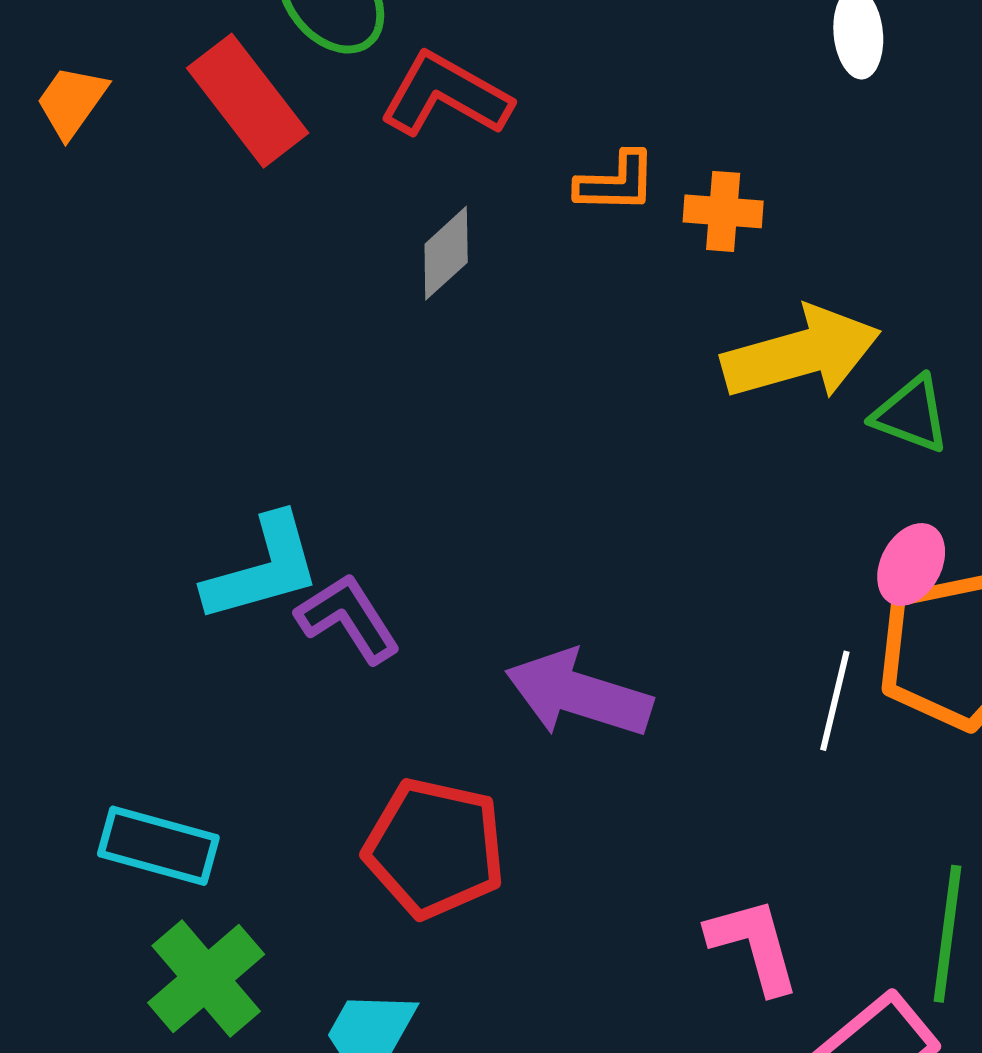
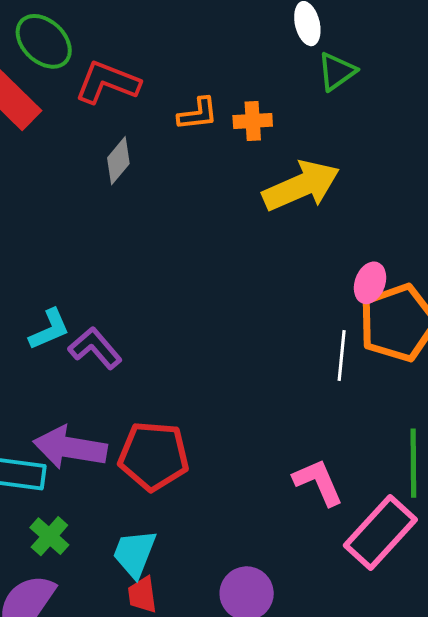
green triangle: (911, 414) -> (337, 71), moved, turned -48
cyan L-shape: (263, 569) -> (49, 329), size x0.7
purple arrow: (578, 694) -> (70, 448), moved
green cross: (206, 979) -> (49, 536), size x0.7

